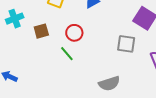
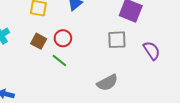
brown square: (41, 31) -> (39, 41), moved, turned -35

